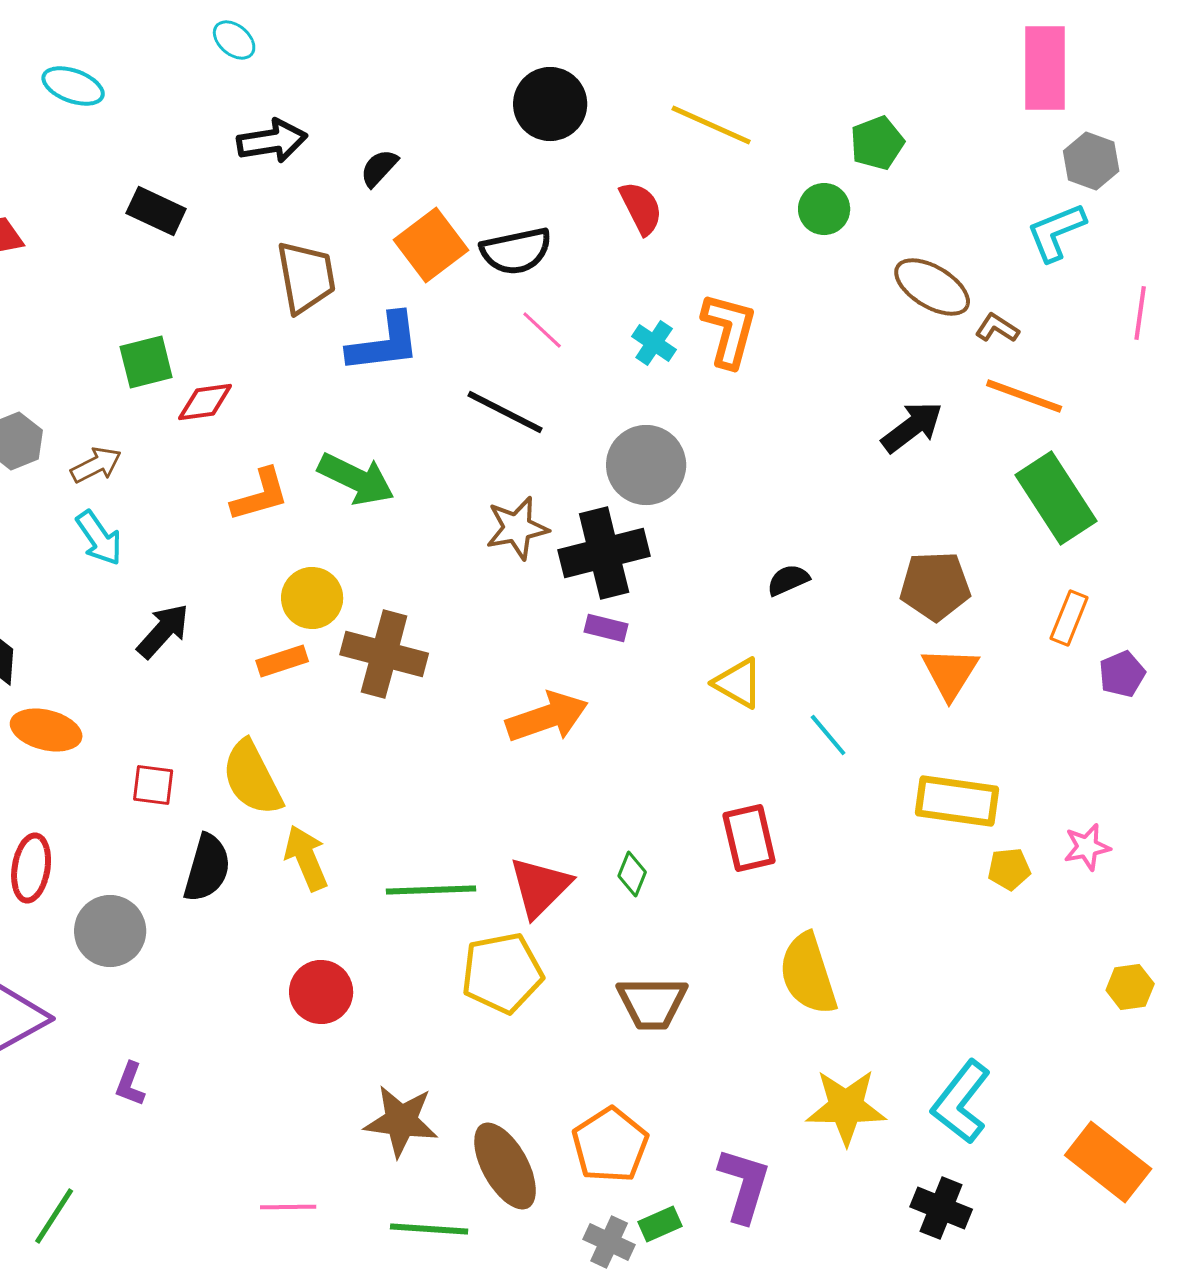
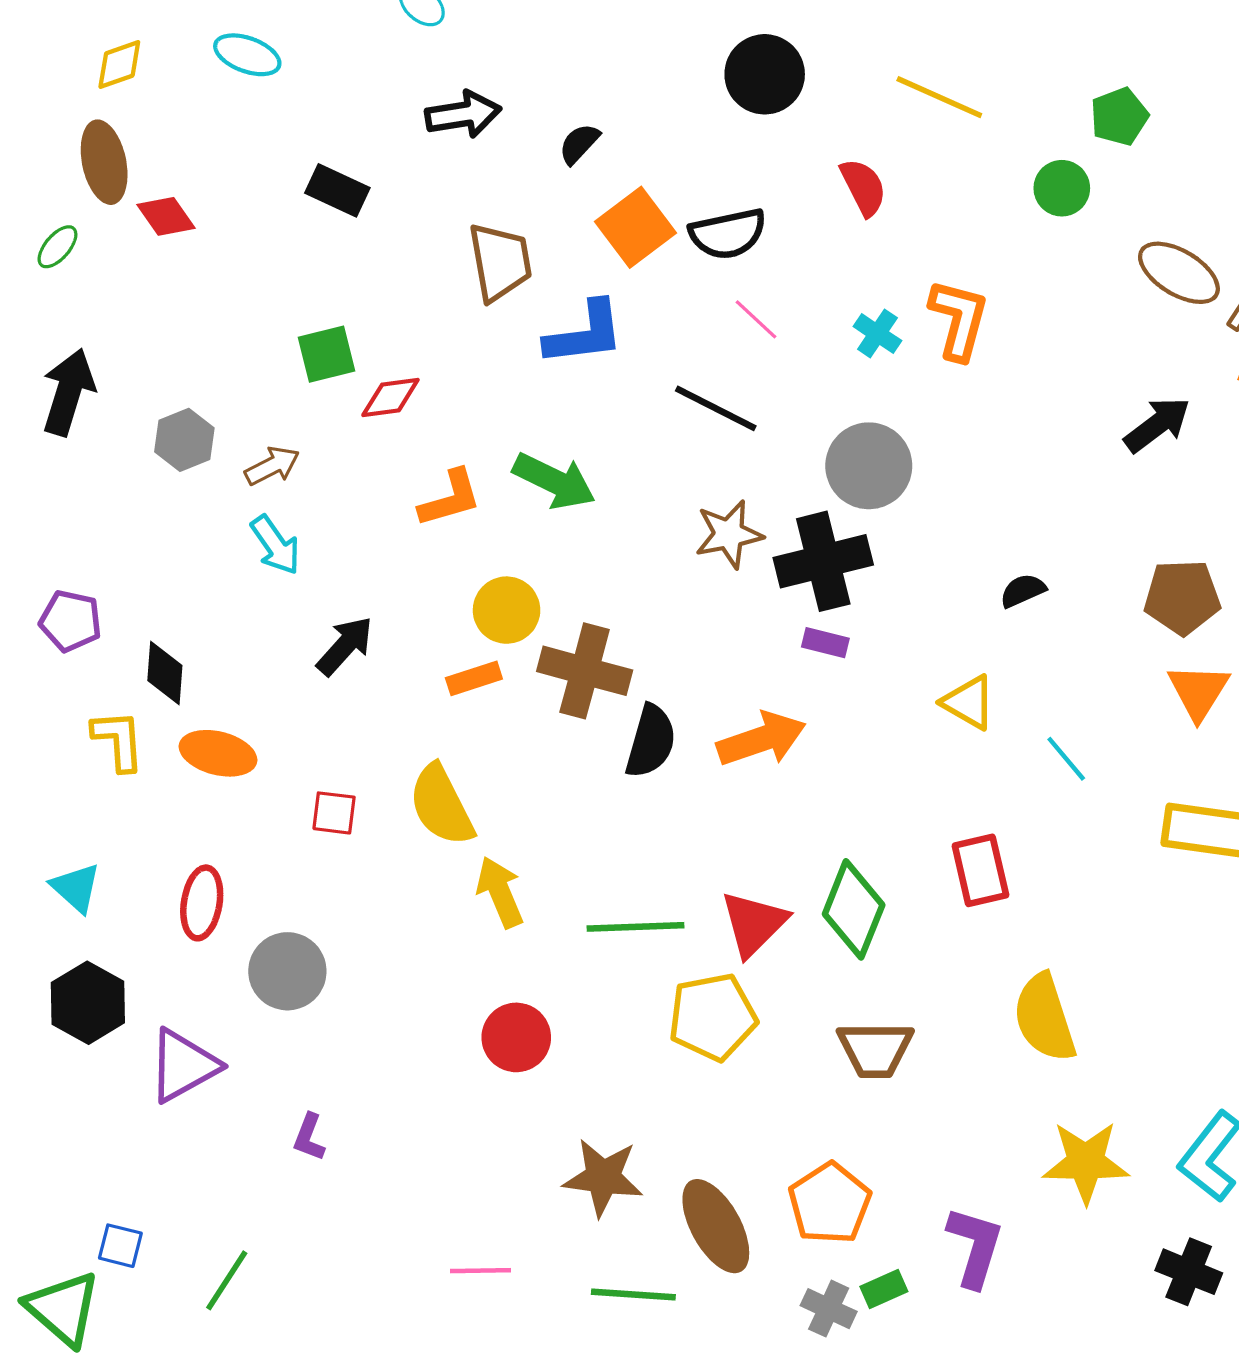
black semicircle: (207, 868) -> (651, 741), moved
green diamond: (632, 874) -> (854, 909), size x2.0

